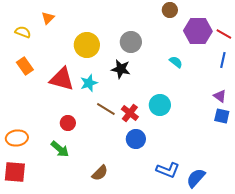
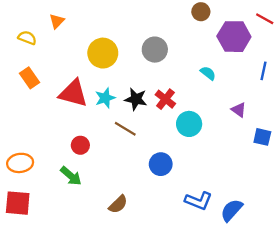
red line: (224, 34) -> (265, 19), moved
black star: (121, 69) -> (136, 99), moved
purple triangle: (220, 96) -> (239, 110), moved
red cross: (130, 113) -> (165, 99), moved

